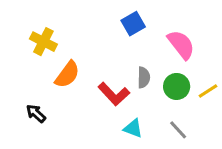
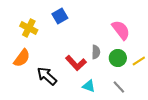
blue square: (133, 24) -> (60, 16), moved
orange semicircle: (67, 74) -> (22, 58), moved
black arrow: (36, 113) -> (47, 76), moved, size x1.5

